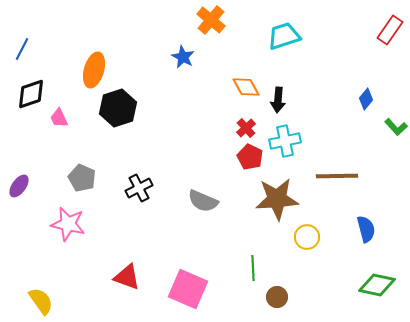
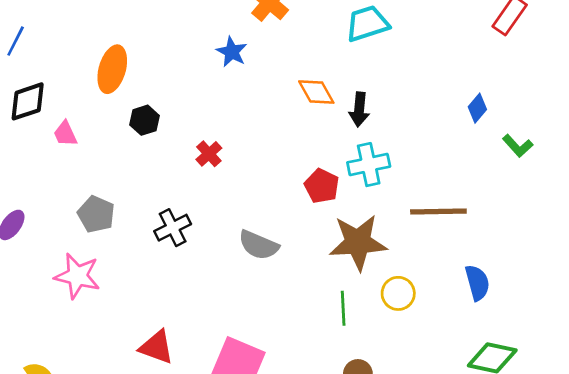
black hexagon: (118, 108) -> (144, 120), size x0.6
red cross: (246, 128) -> (209, 154), moved
green line: (253, 268) -> (343, 308), moved

